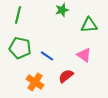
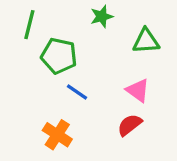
green pentagon: (20, 48) -> (59, 56), moved
red semicircle: (66, 76) -> (130, 125), moved

